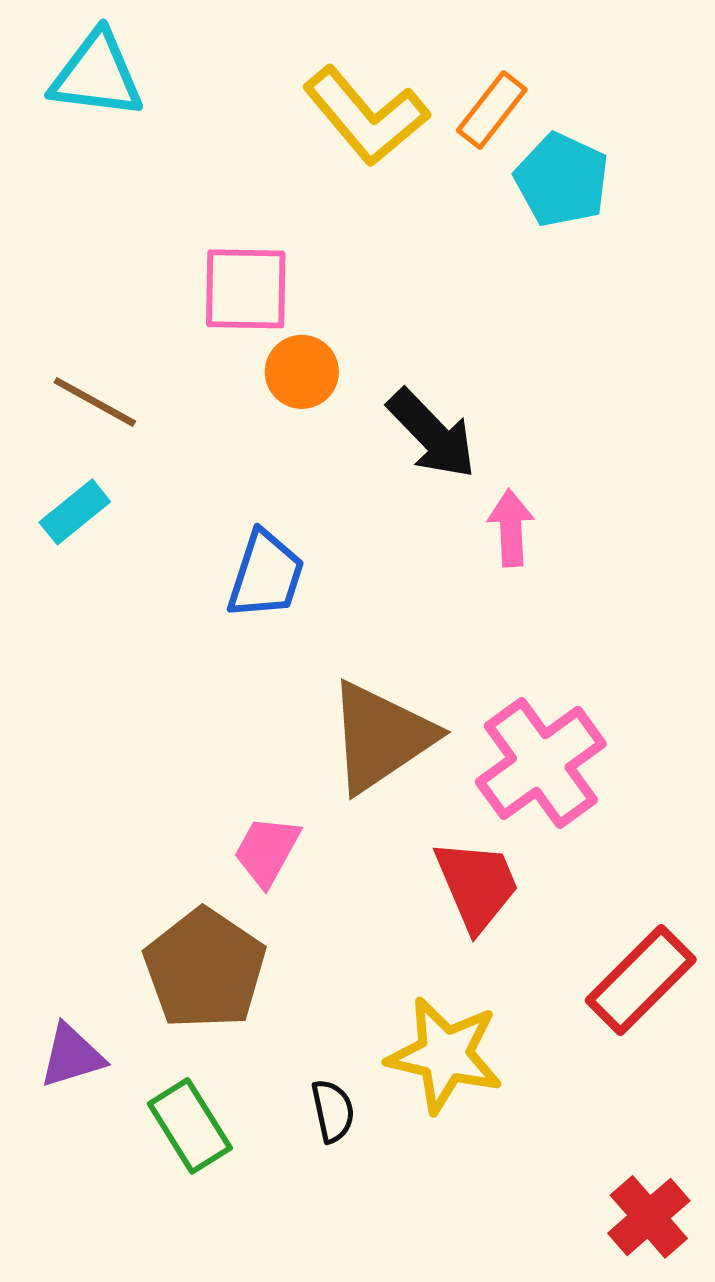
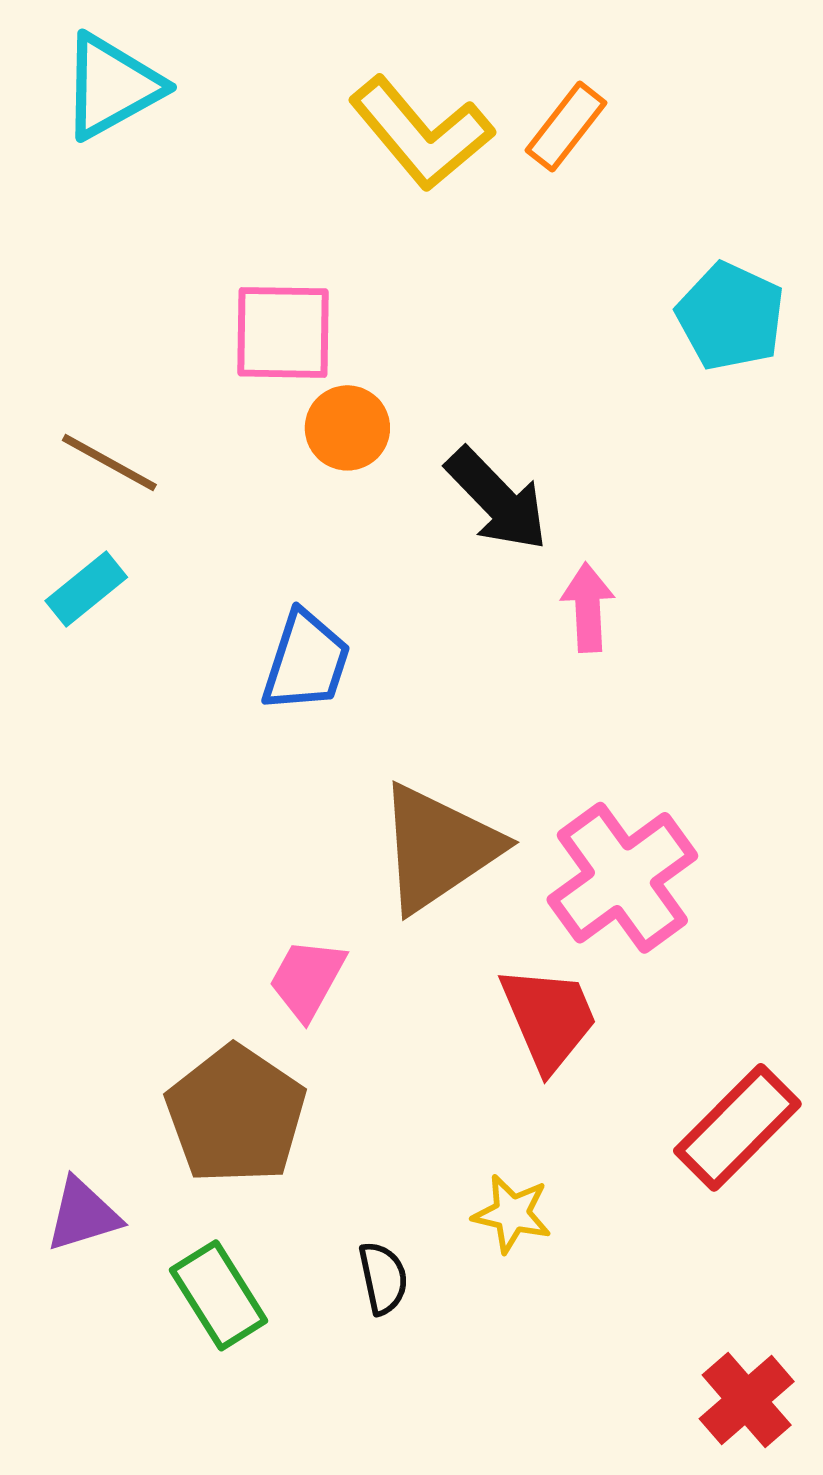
cyan triangle: (97, 75) -> (112, 86), turned -36
cyan pentagon: (562, 180) -> (731, 316), moved
yellow star: (445, 1055) -> (512, 1214), size x0.6

